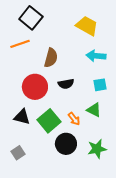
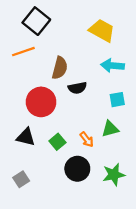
black semicircle: (66, 84) -> (77, 88), moved
green triangle: (94, 110) -> (110, 129), turned -42
green square: (49, 121) -> (57, 142), size x0.6

